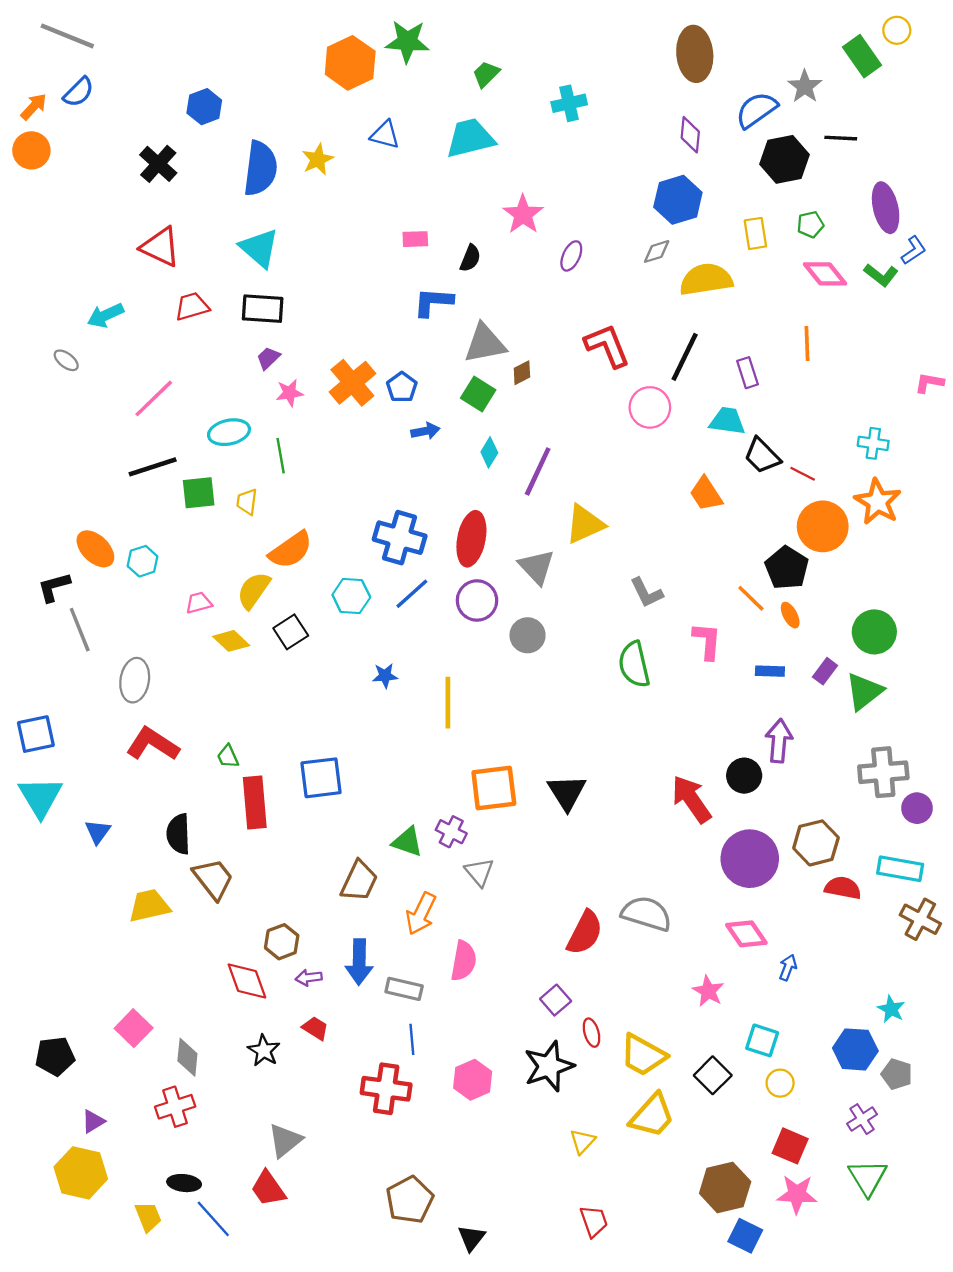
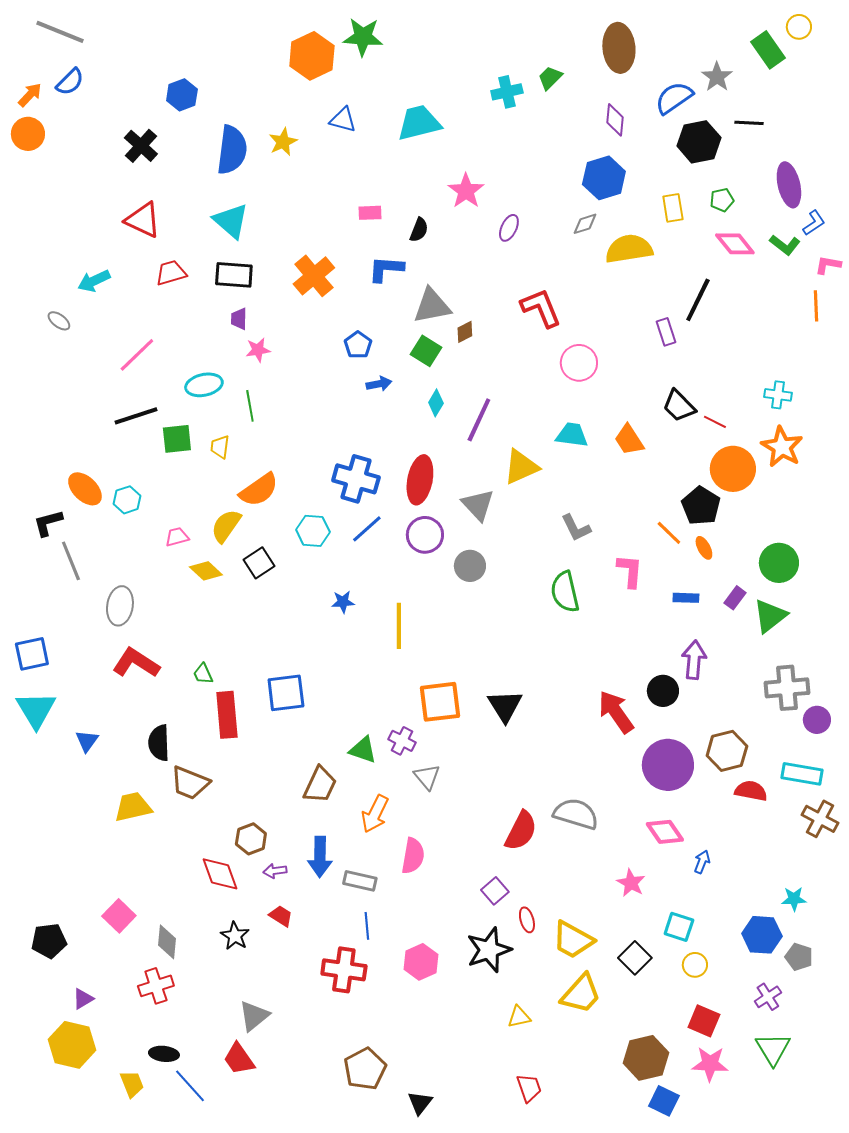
green trapezoid: (486, 74) -> (550, 78), moved
orange line: (807, 343) -> (816, 306), moved
black line: (685, 357) -> (698, 300), moved
purple trapezoid: (268, 358) -> (239, 319), turned -45
orange cross: (352, 383) -> (314, 276), moved
pink L-shape: (929, 383) -> (828, 265), moved
cyan trapezoid: (727, 421) -> (572, 435), moved
brown trapezoid: (213, 879) -> (190, 783), turned 150
cyan star: (891, 1009) -> (794, 899), turned -30
yellow triangle: (583, 1141) -> (519, 1017), turned 35

